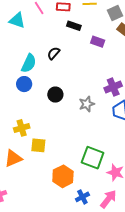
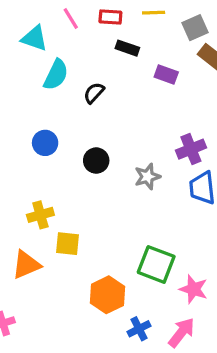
cyan semicircle: (29, 63) -> (56, 75), moved

